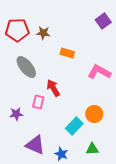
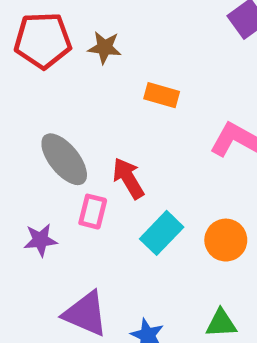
gray ellipse: (26, 67) -> (64, 159), moved
cyan rectangle: (74, 126) -> (162, 233), moved

